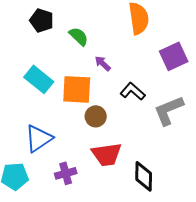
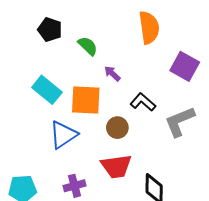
purple square: (174, 56) -> (185, 66), turned -36
brown circle: (96, 116) -> (117, 128), moved
blue triangle: (39, 138) -> (63, 135), moved

